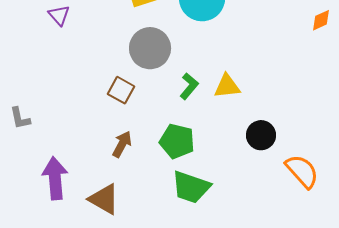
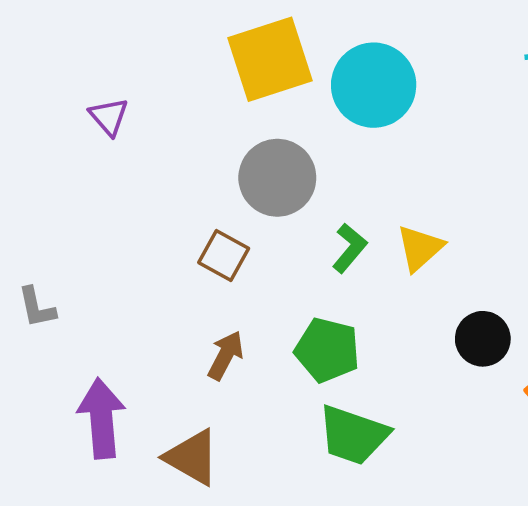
yellow triangle: (227, 86) -> (420, 248), turned -36

